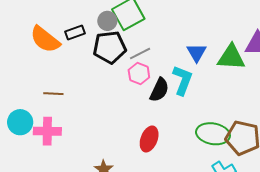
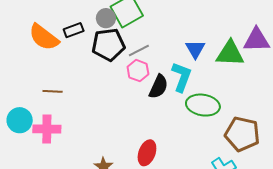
green ellipse: (213, 134) -> (203, 105), moved
red ellipse: (149, 139) -> (147, 153), moved

